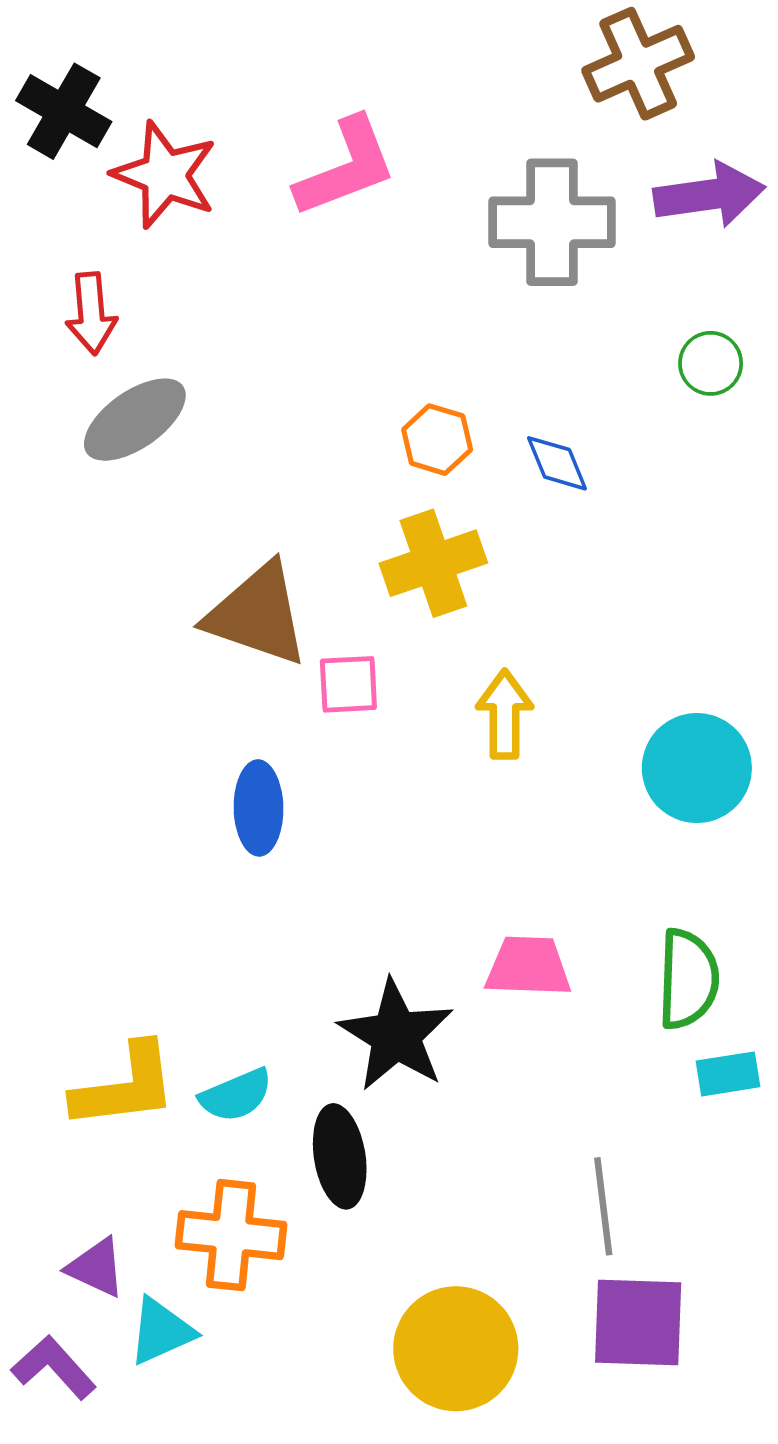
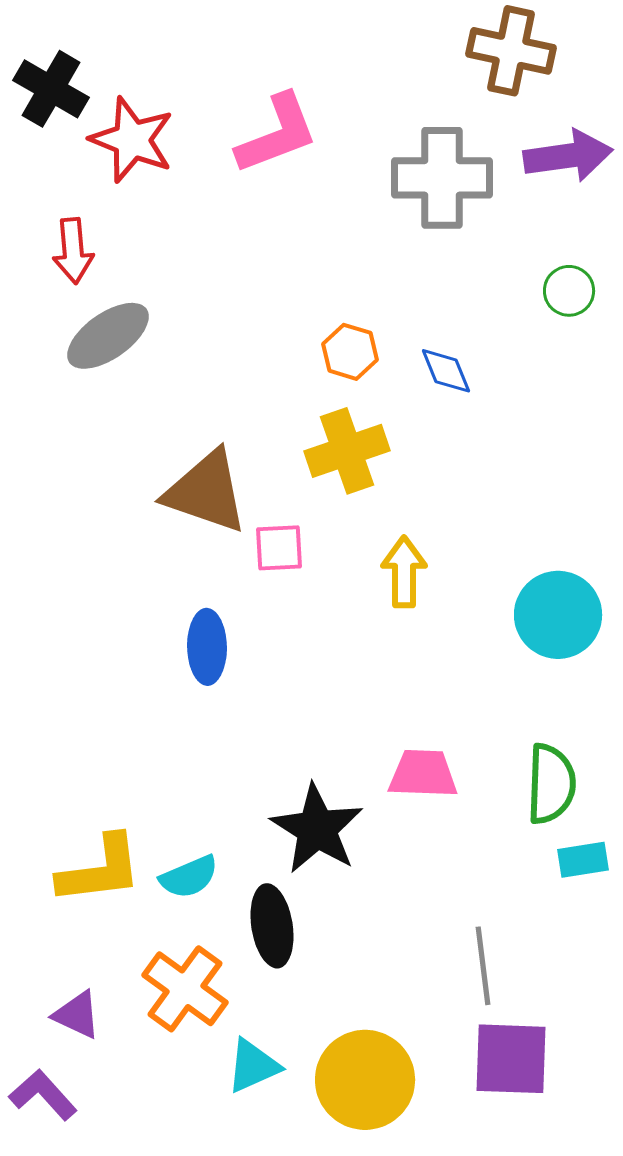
brown cross: (638, 64) -> (511, 51), turned 36
orange cross: (231, 1235) -> (185, 989), turned 30
cyan triangle: (161, 1331) -> (253, 1066), moved

